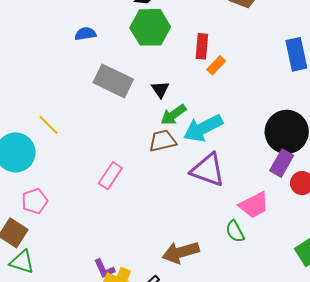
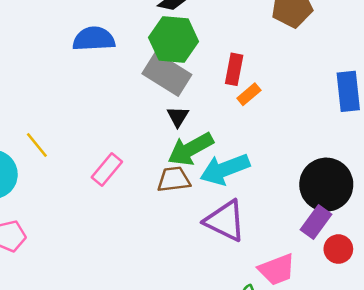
blue semicircle: (85, 34) -> (94, 39), size x1.6
gray rectangle: (113, 81) -> (167, 74), moved
green arrow: (173, 115) -> (191, 149), size x1.4
pink rectangle: (110, 176) -> (107, 169), moved

